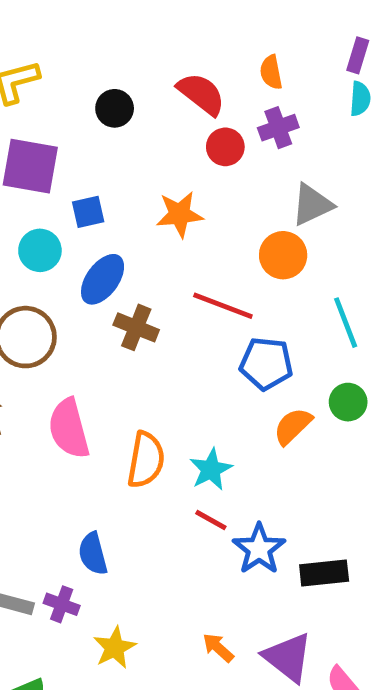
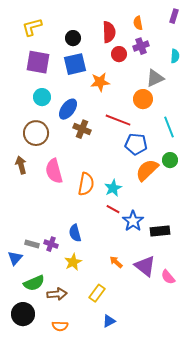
red semicircle: (201, 94) -> (109, 32), turned 50
cyan semicircle: (360, 99) -> (175, 56), moved
blue square: (88, 212) -> (75, 64), moved, size x1.6
orange semicircle: (293, 426) -> (147, 170), size x1.4
blue semicircle: (93, 554) -> (75, 233), moved

